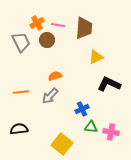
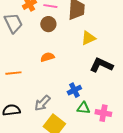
brown circle: (47, 40) -> (48, 24), moved
gray arrow: (50, 96) -> (42, 103), moved

